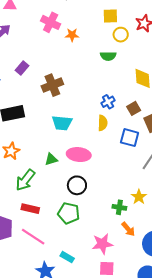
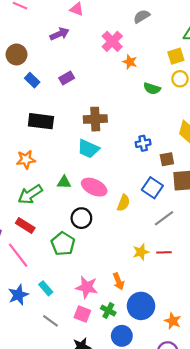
yellow square: (110, 16) -> (176, 56), turned -35
green semicircle: (108, 56) -> (152, 89), moved
brown cross: (52, 85) -> (95, 119), moved
yellow semicircle: (103, 123) -> (124, 203), moved
green cross: (119, 207) -> (108, 311), moved

